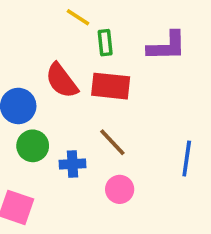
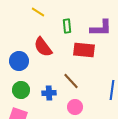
yellow line: (78, 17) -> (38, 12), moved
red rectangle: (111, 86) -> (84, 50), moved
green circle: (33, 146) -> (21, 90), moved

